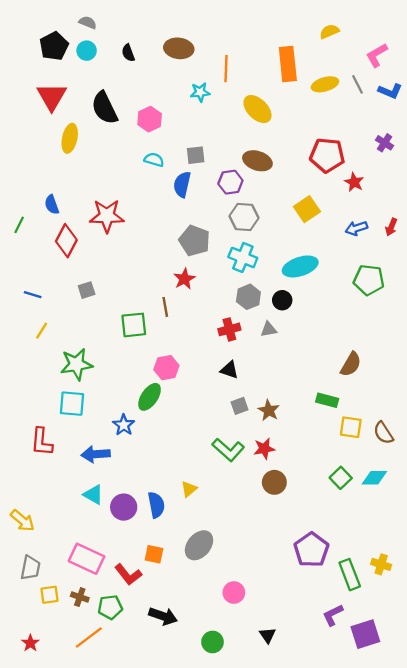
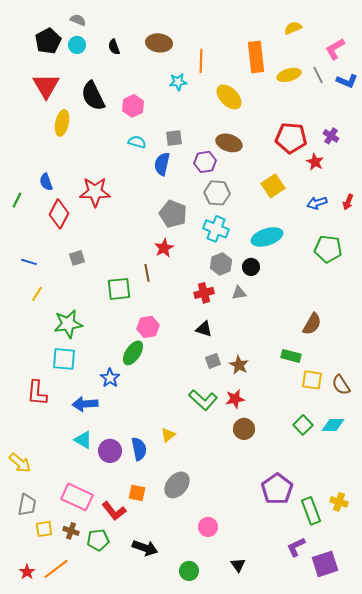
purple cross: (385, 143) -> (331, 136), moved
orange line: (89, 637) -> (56, 569), moved

